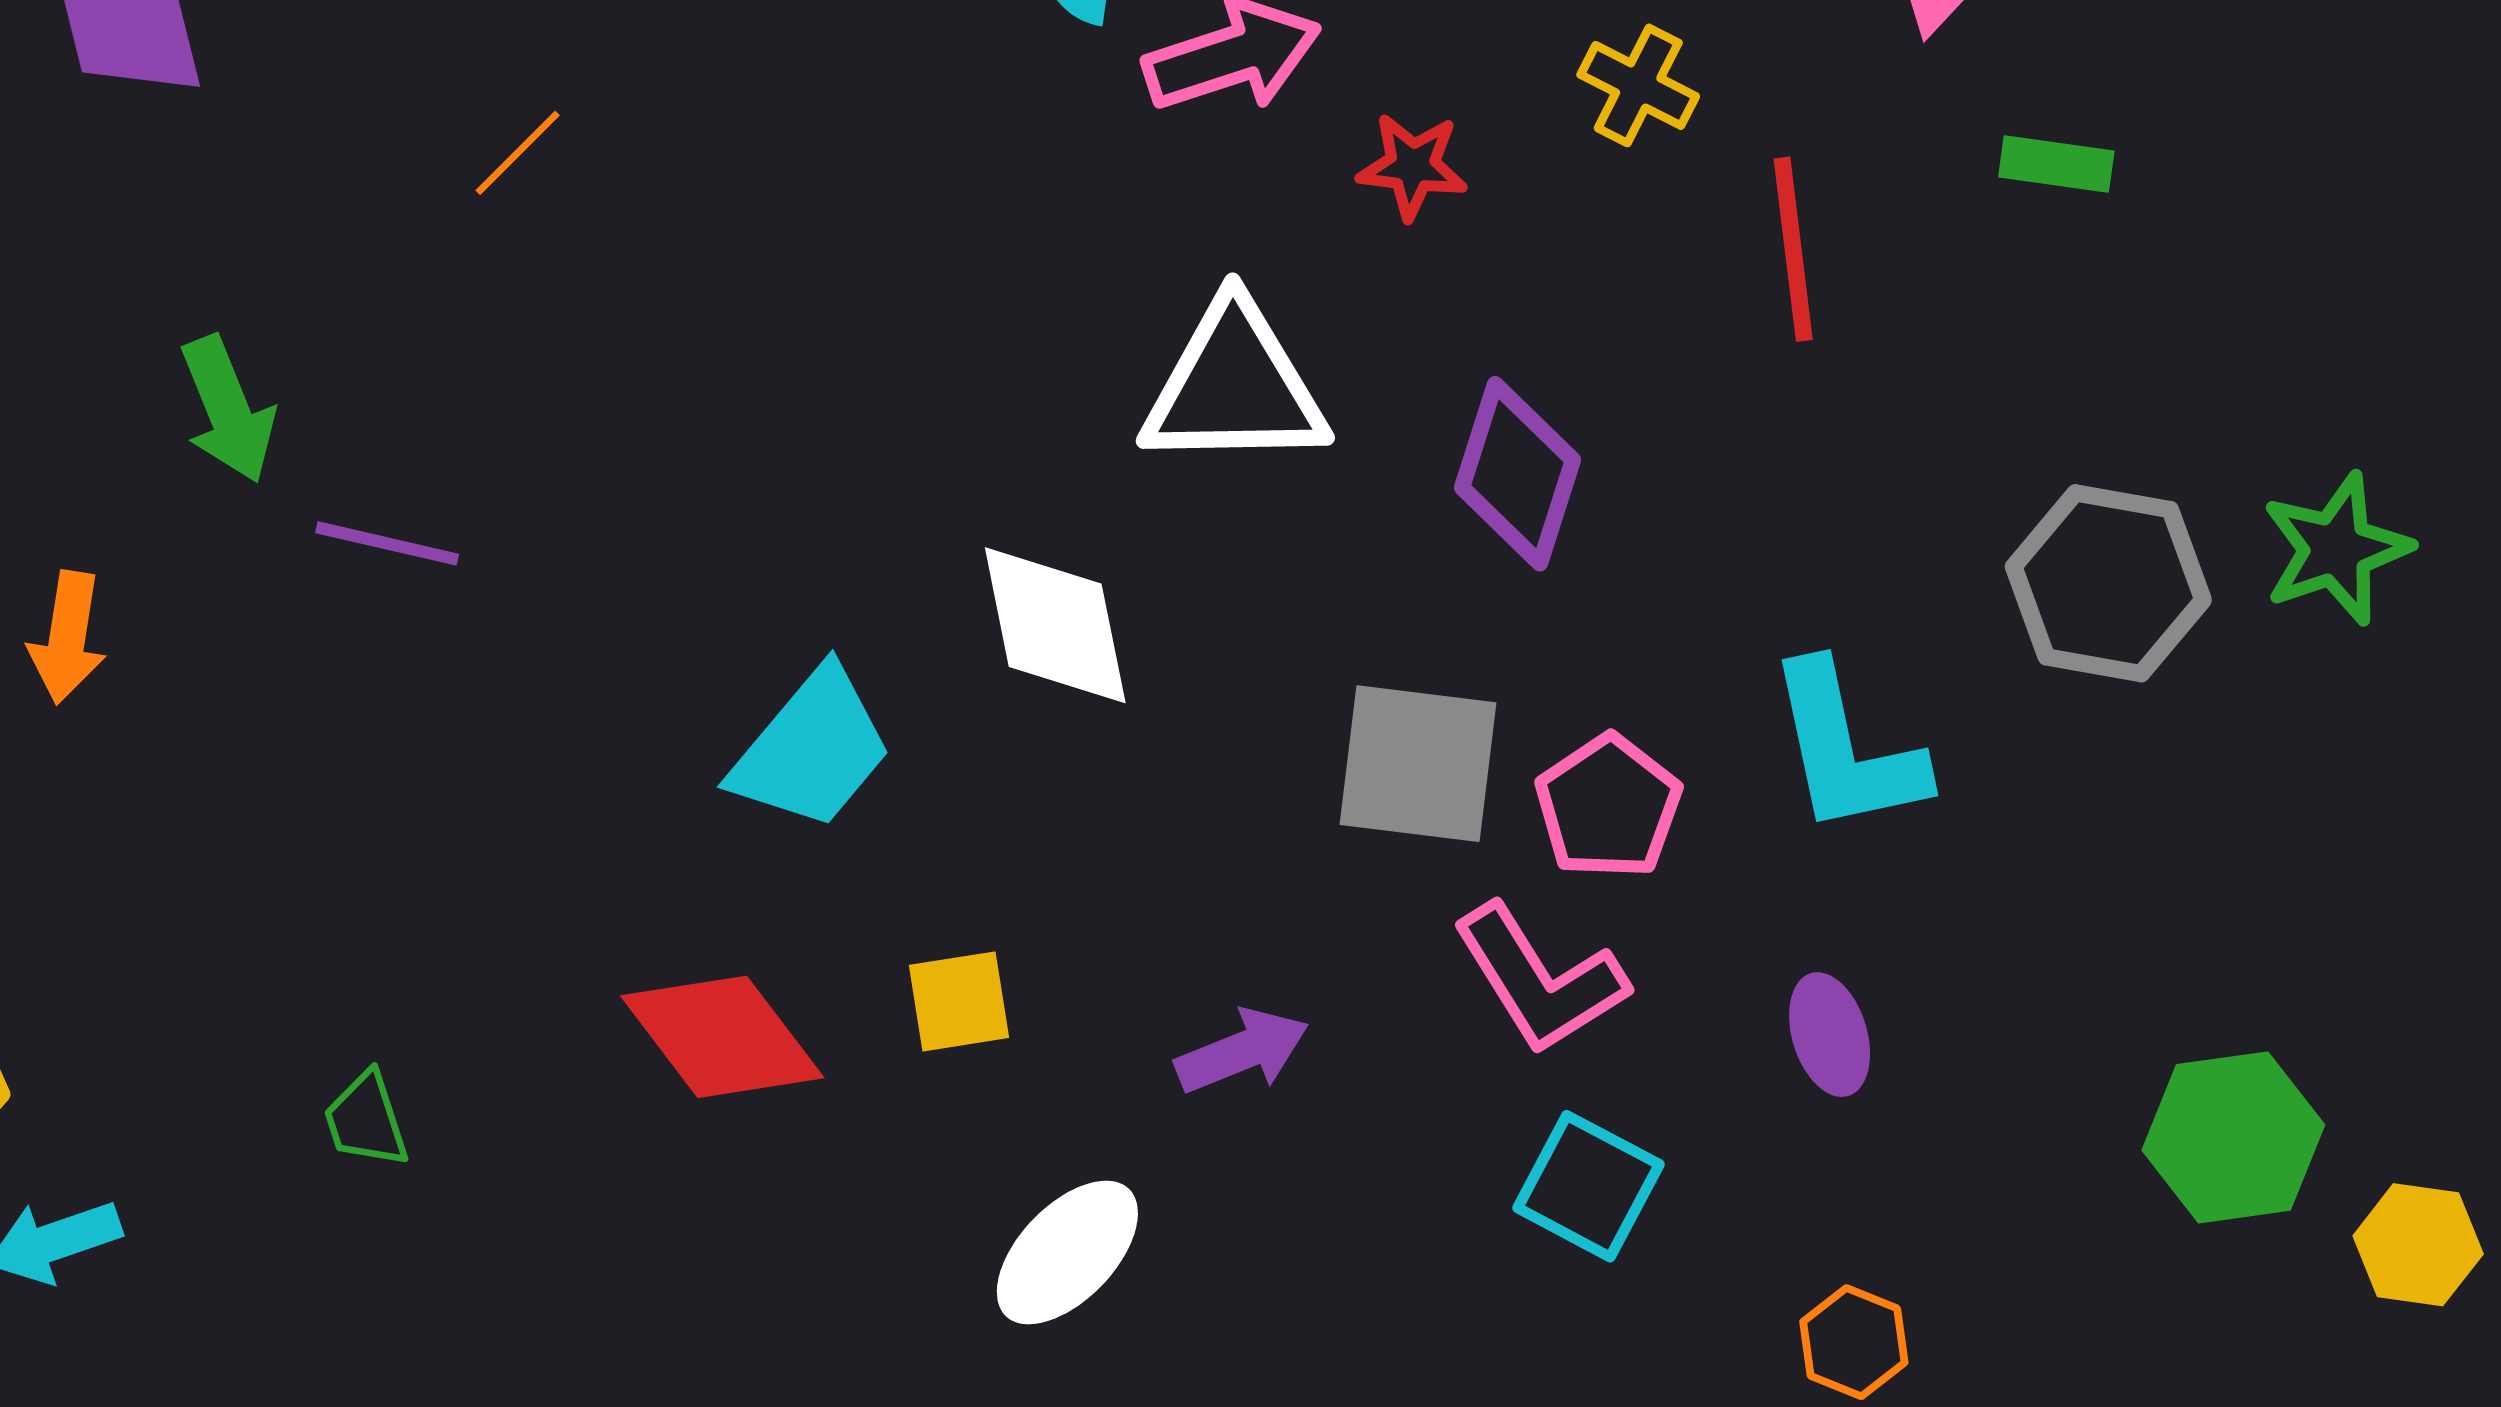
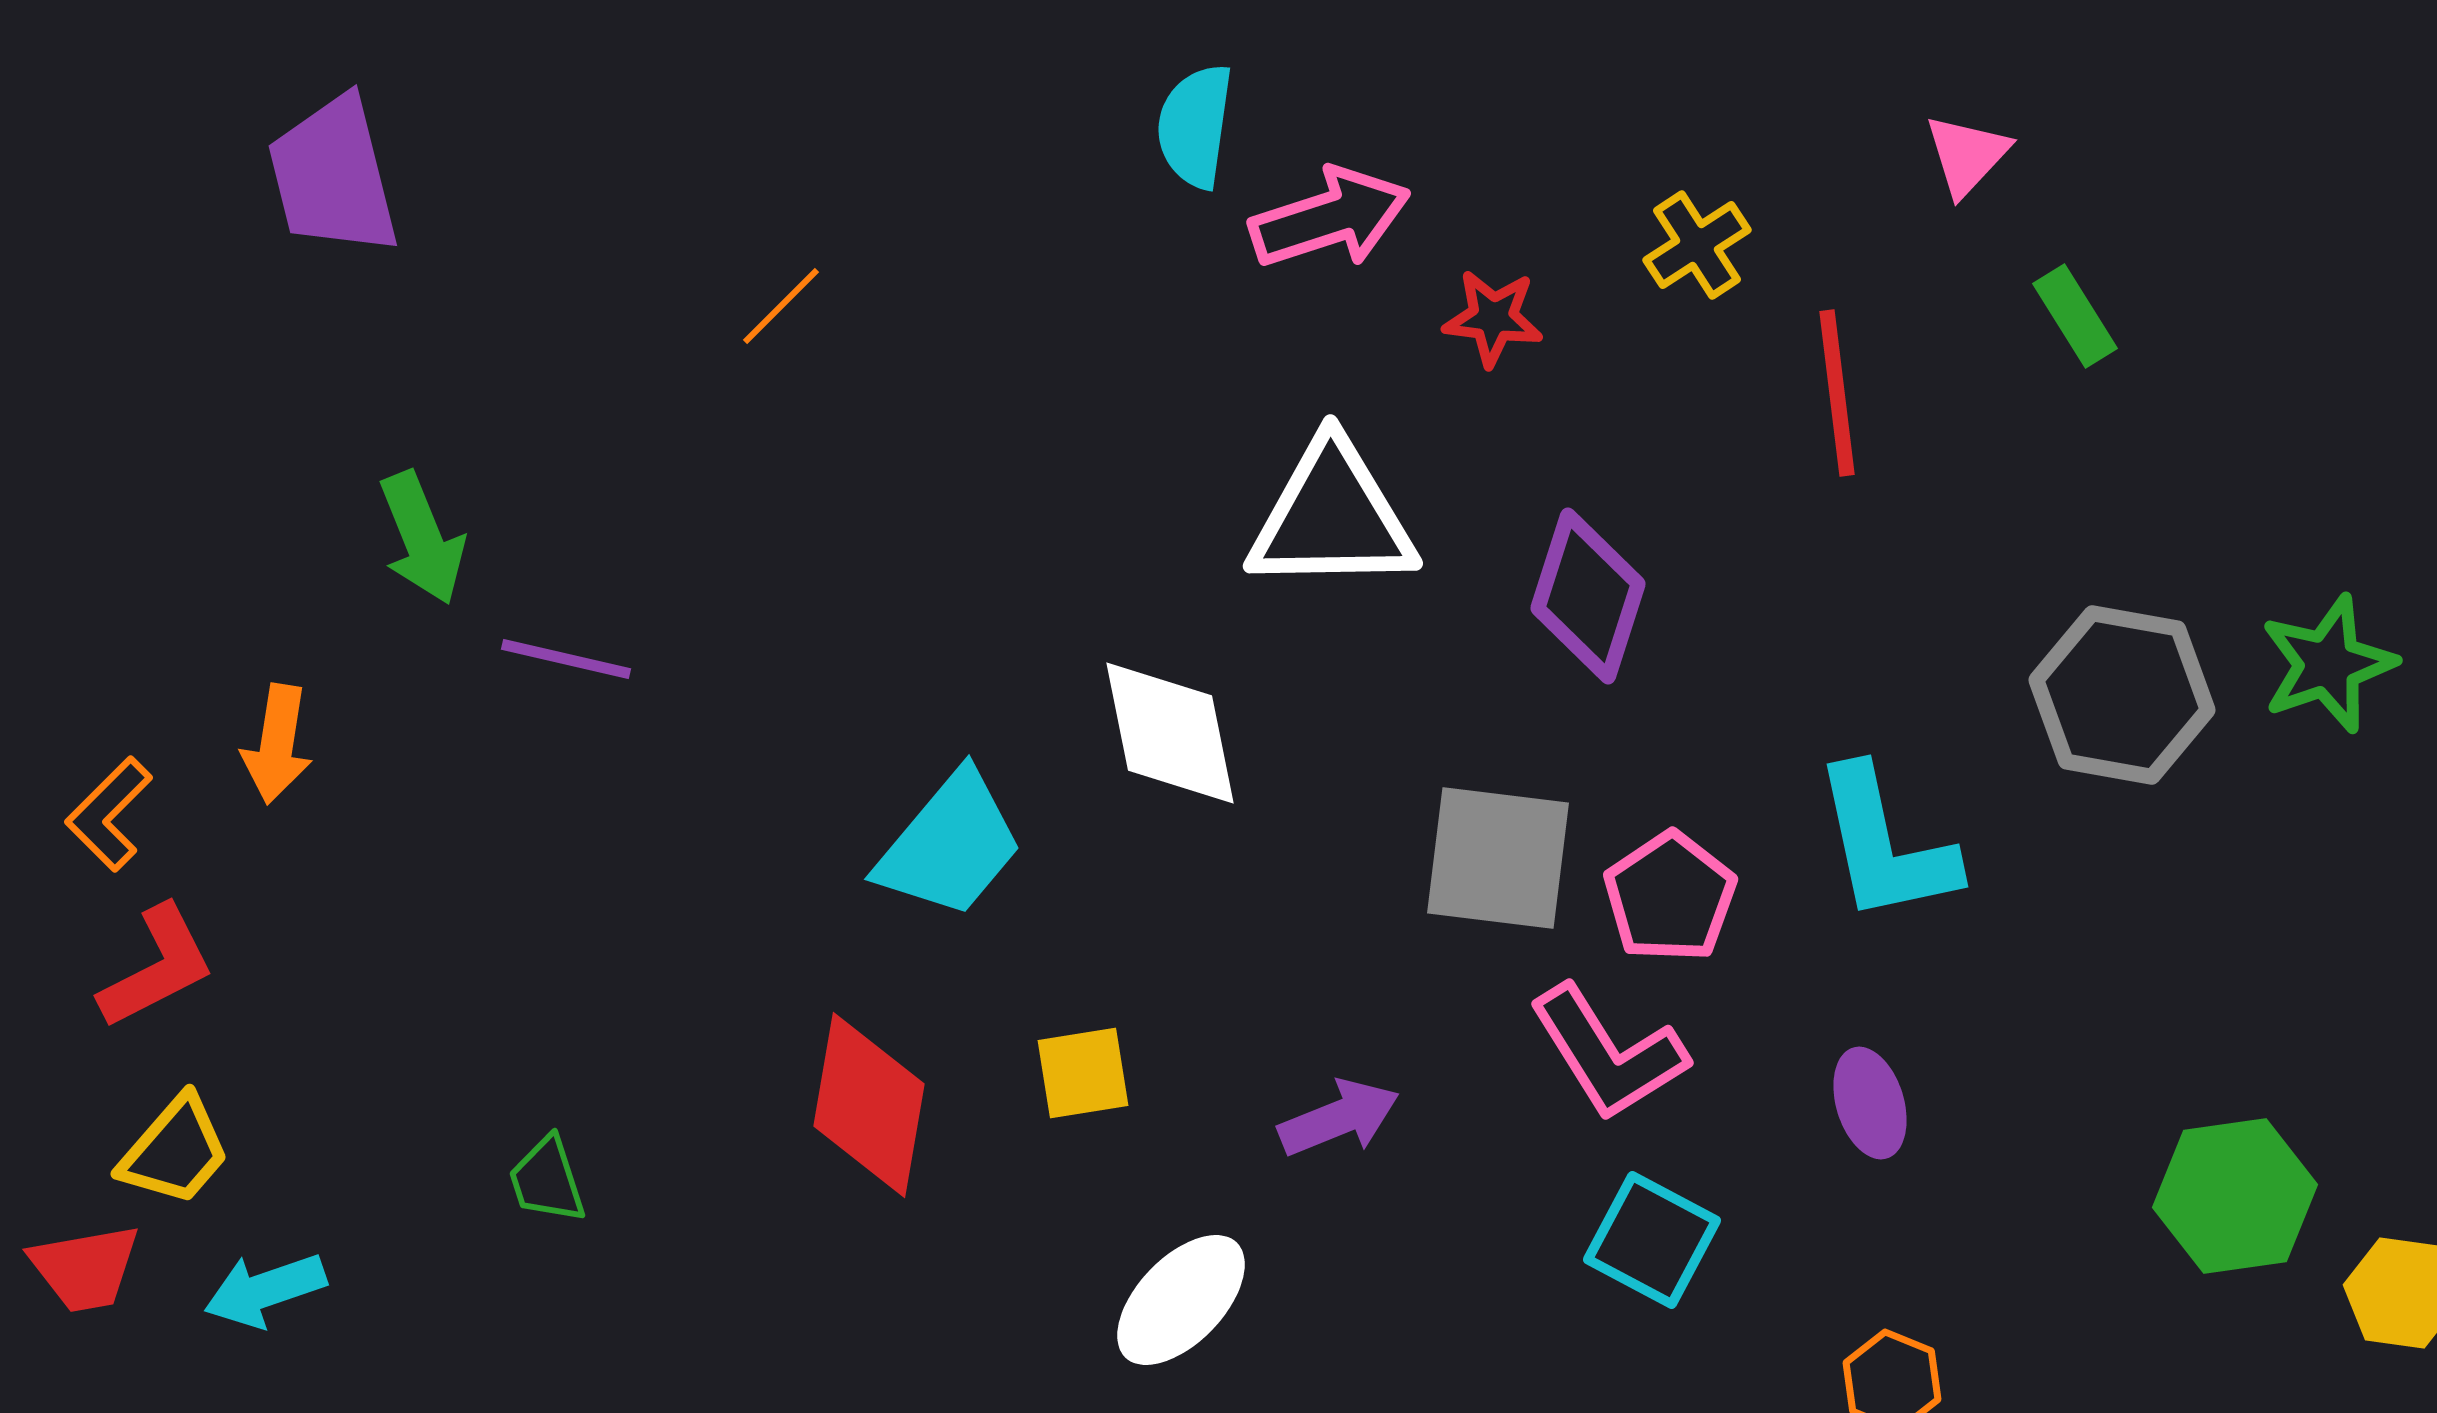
yellow cross: (1638, 85) -> (1697, 245), turned 30
orange line: (518, 153) -> (781, 306), moved
green rectangle: (2056, 164) -> (2075, 316), turned 50
red diamond: (722, 1037) -> (869, 1105), turned 47

